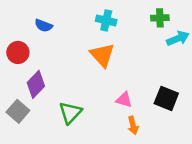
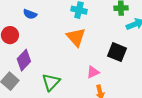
black square: (166, 98) -> (117, 52), moved
pink triangle: (124, 100) -> (93, 72), turned -40

